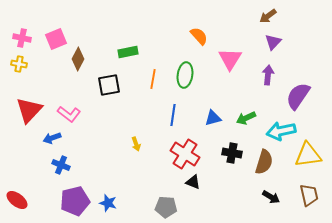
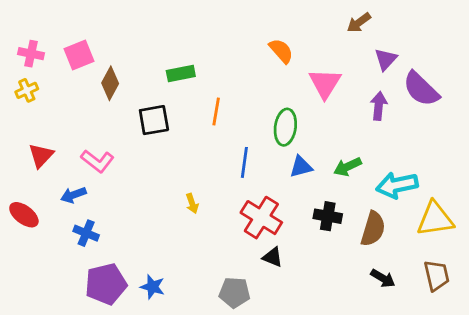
brown arrow: (268, 16) -> (359, 23), moved
yellow cross: (19, 64) -> (27, 90), turned -35
green ellipse: (185, 75) -> (285, 127), moved
purple semicircle: (298, 96) -> (421, 89), moved, turned -80
red triangle: (29, 110) -> (41, 155), size x0.7
red ellipse: (17, 200) -> (24, 215), moved

